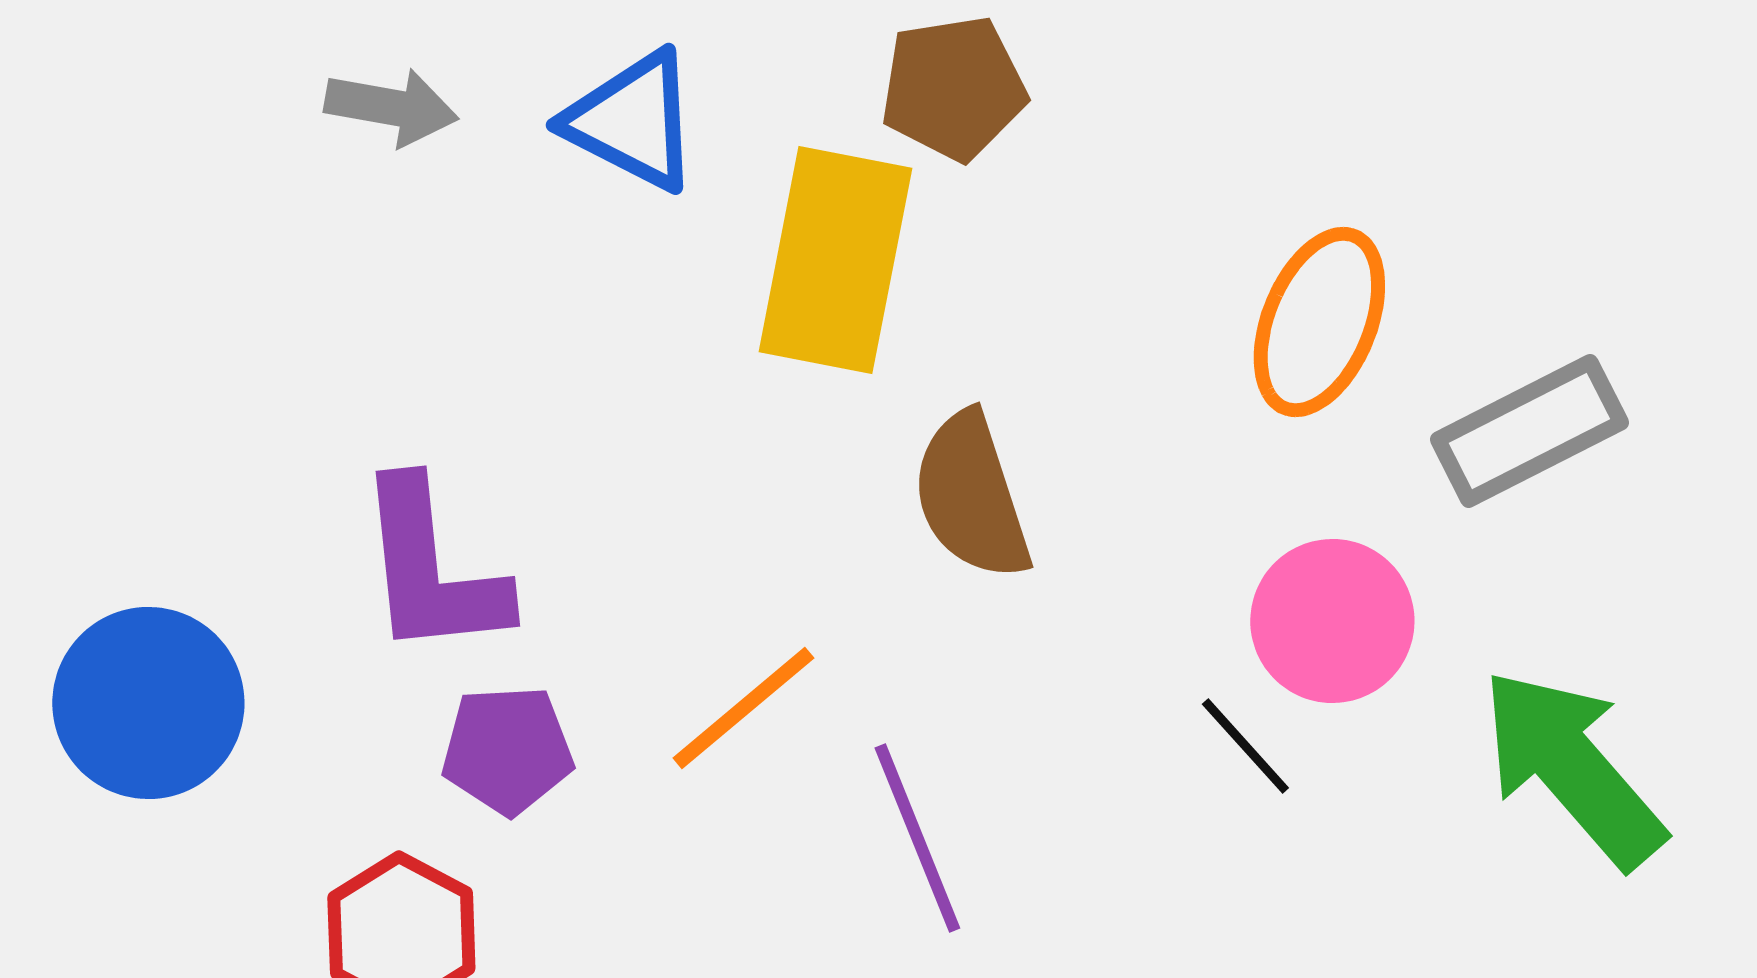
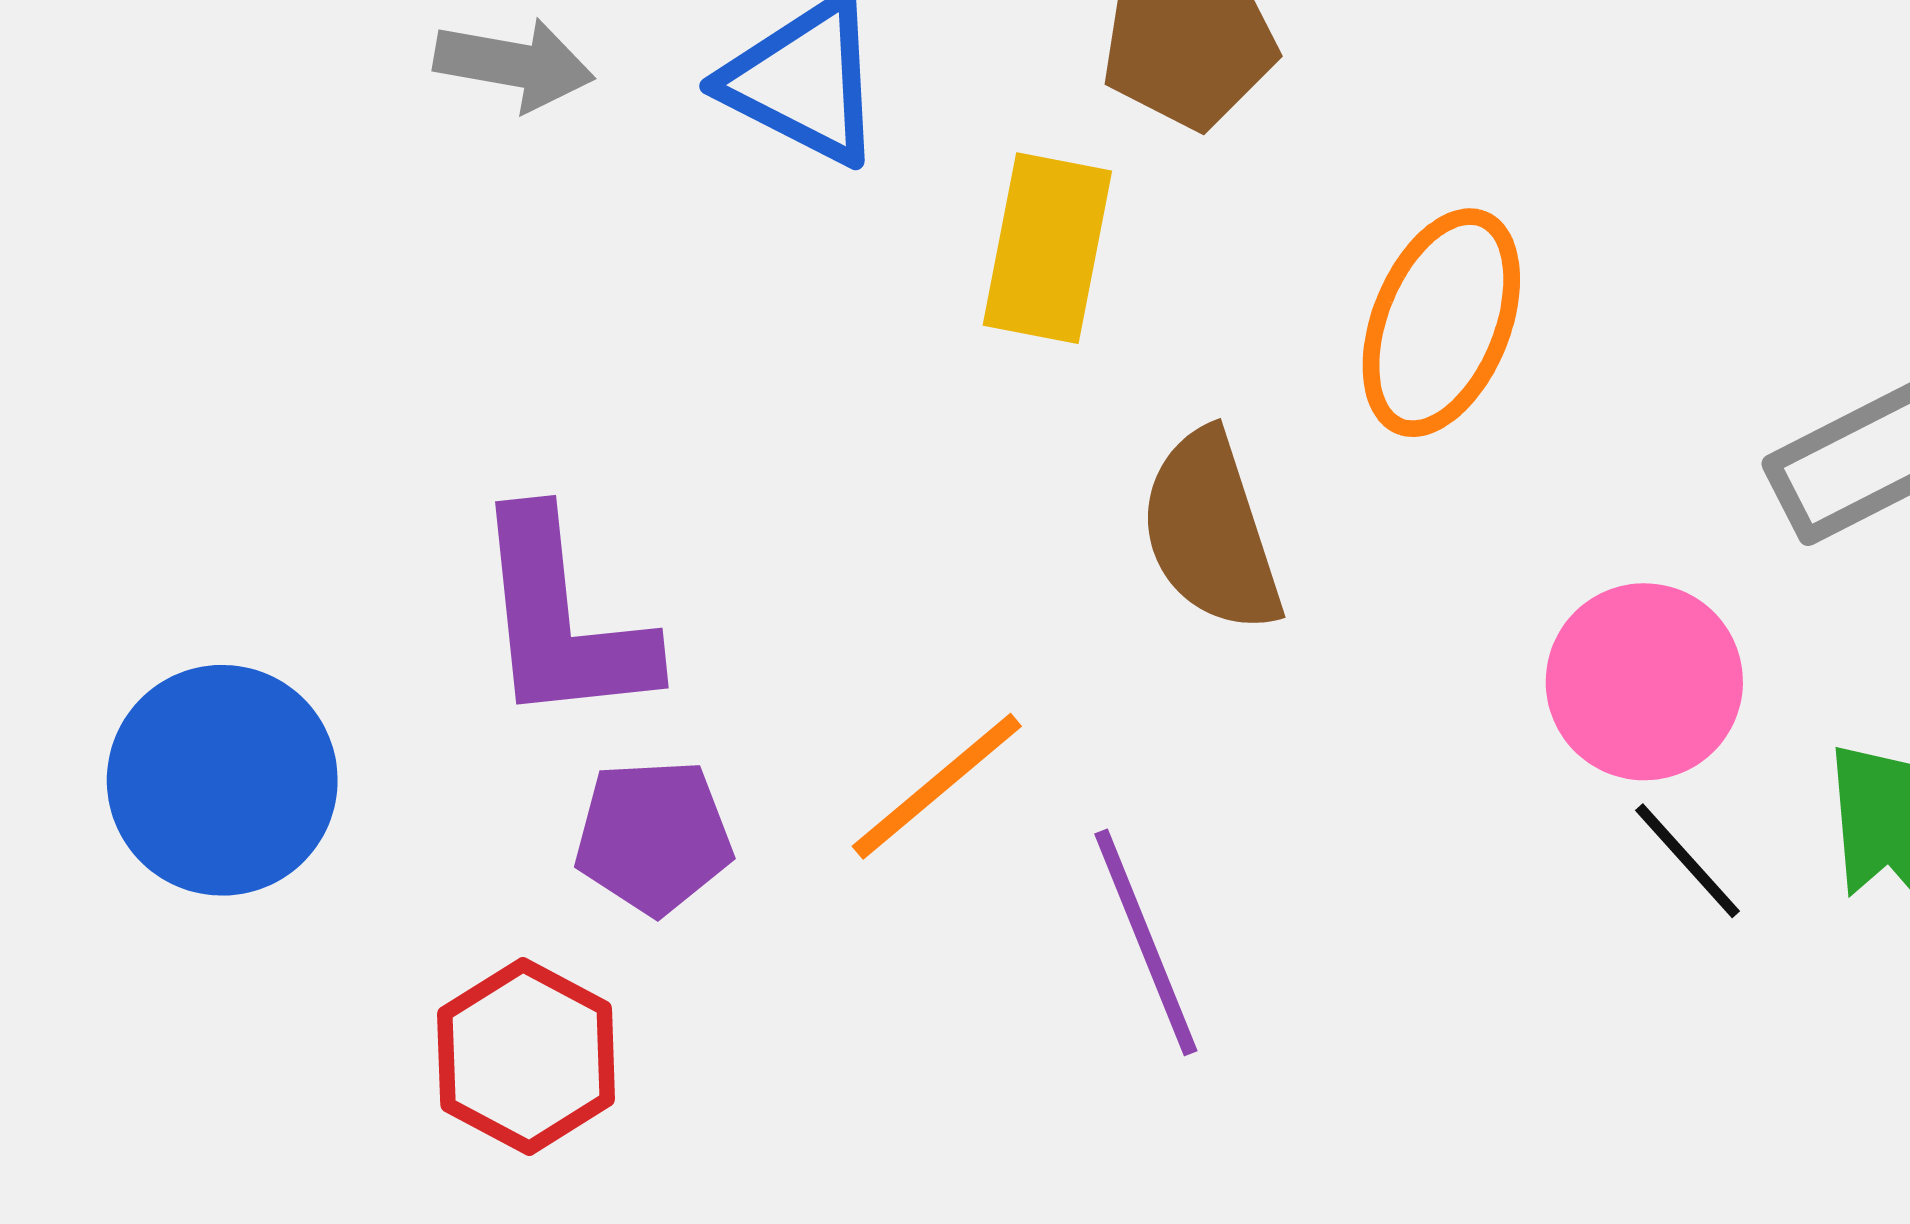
yellow rectangle: (835, 260) -> (1047, 248), size x0.7
orange ellipse: (1319, 322) -> (1441, 323), moved
black line: (1245, 746) -> (1688, 861), moved

